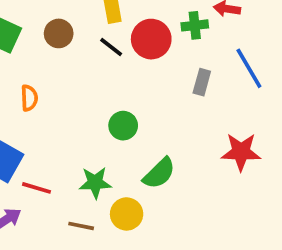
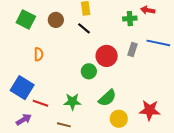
red circle: (151, 39) -> (107, 56), moved
blue line: (249, 68) -> (158, 43), turned -50
red star: (241, 152) -> (150, 110), moved
yellow circle: (127, 214) -> (119, 119), moved

